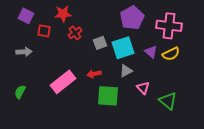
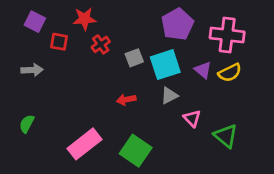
pink rectangle: (63, 82) -> (85, 144), moved
green square: (108, 96) -> (136, 151), moved, turned 30

